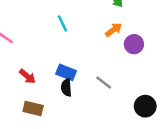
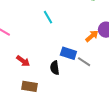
orange arrow: (114, 30) -> (92, 36), moved
blue rectangle: (66, 72) -> (68, 53), moved

